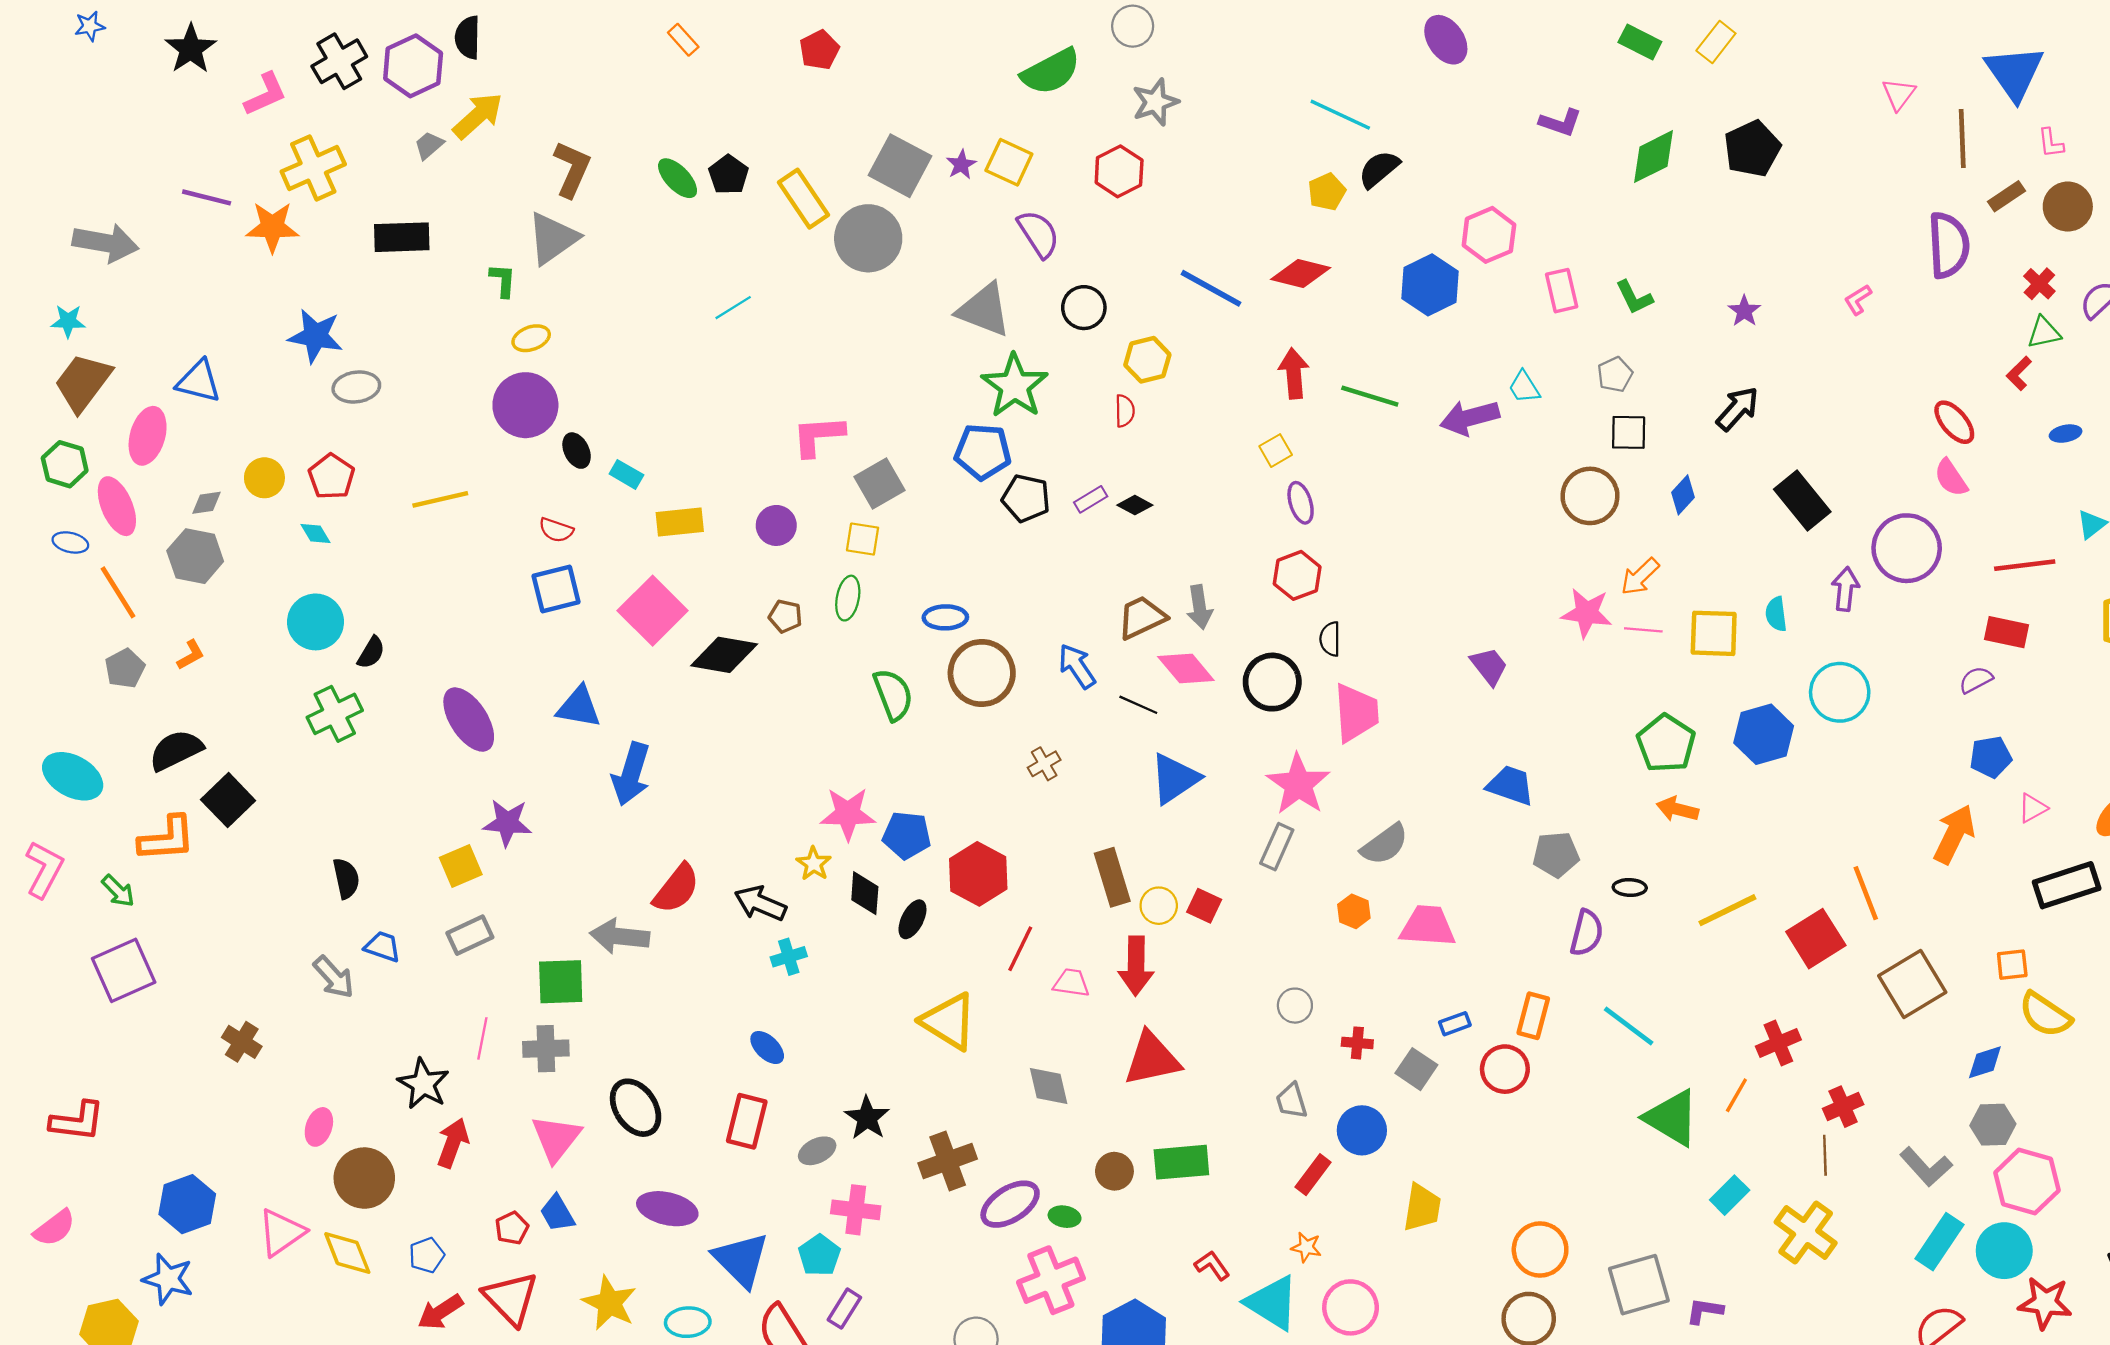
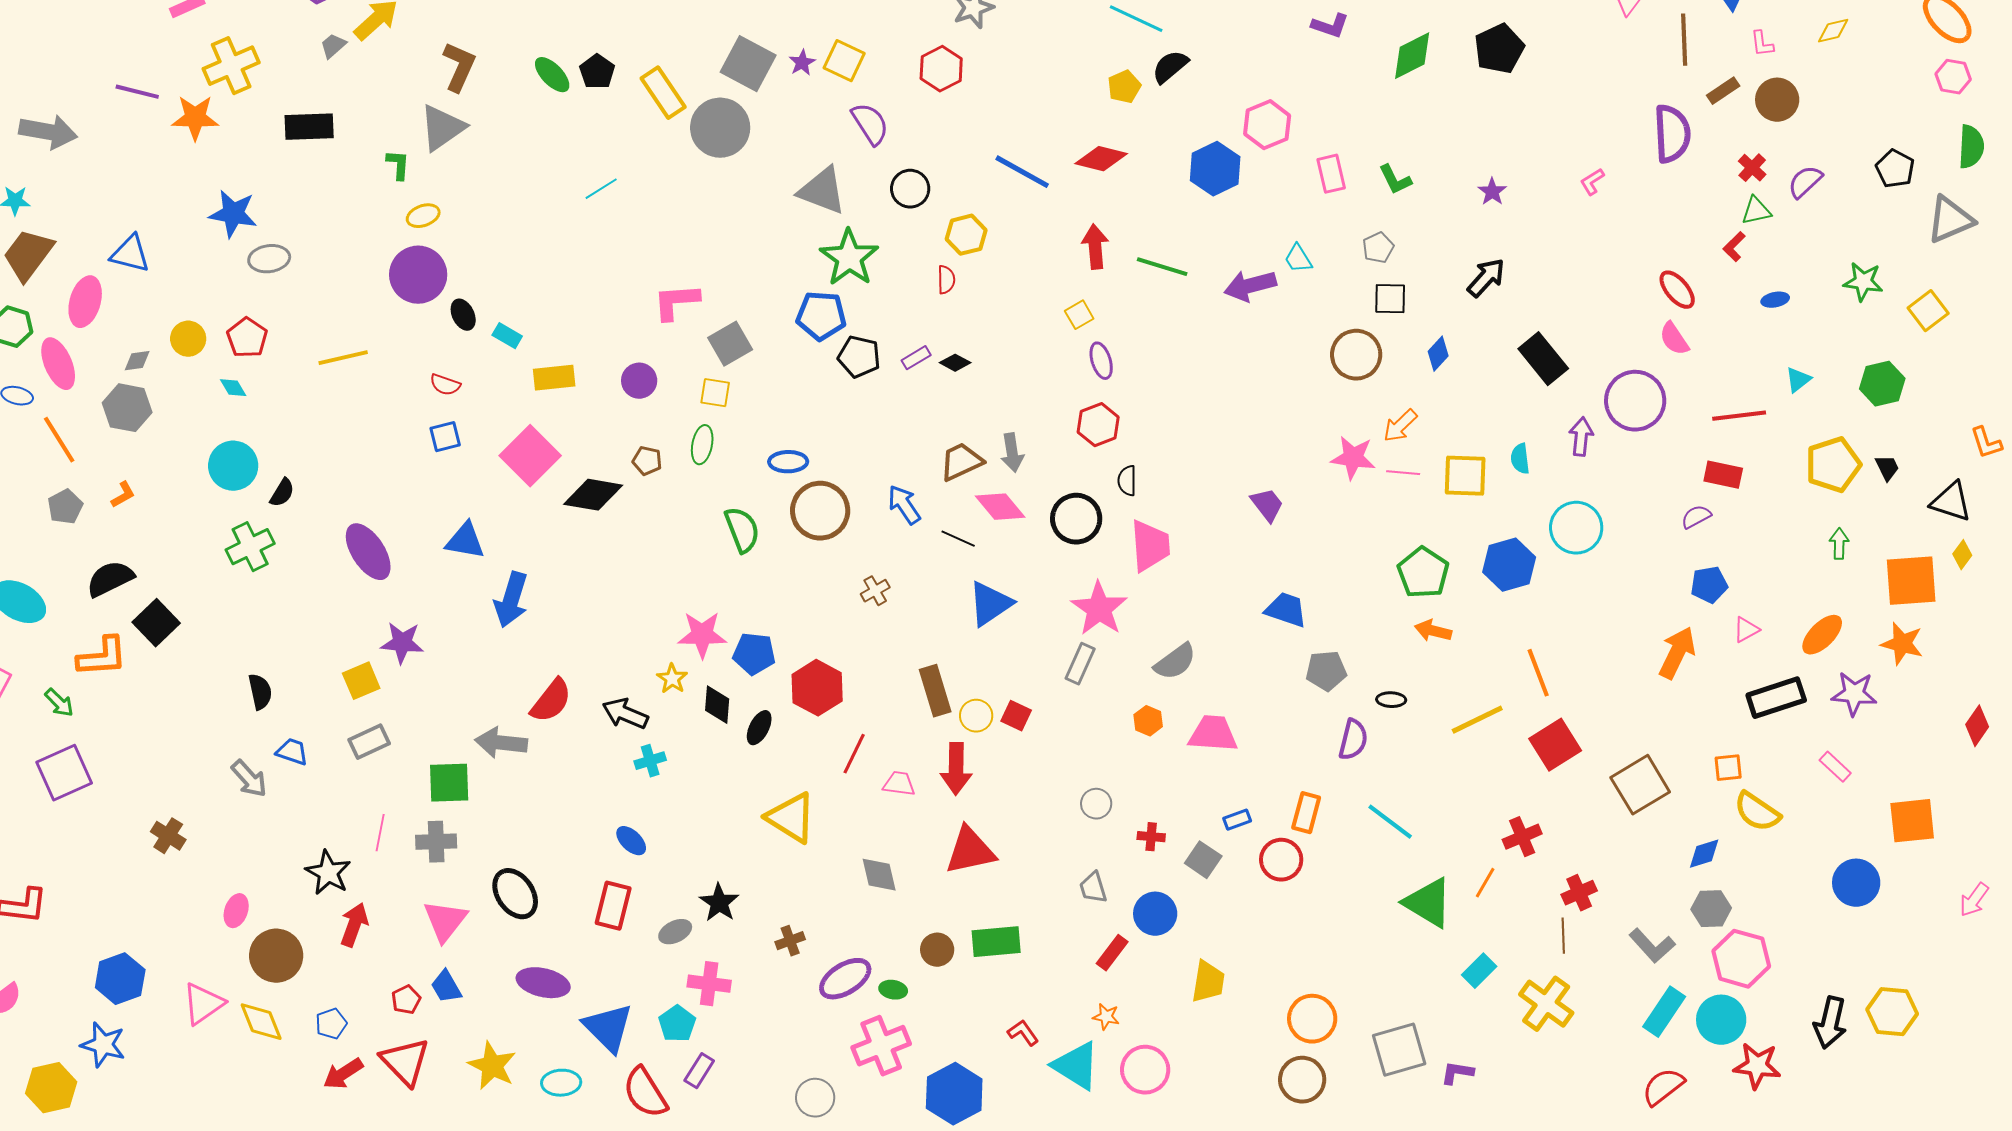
blue square: (556, 589) -> (445, 437), size x0.7
orange line: (1866, 893) -> (1538, 673), moved
brown cross: (948, 1161) -> (790, 941), size x0.6

